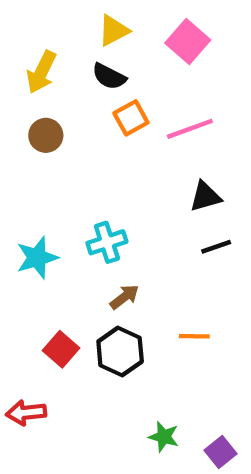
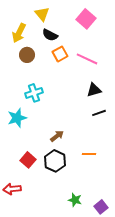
yellow triangle: (113, 31) -> (42, 14), moved, turned -42
pink line: (190, 129) -> (87, 59), turned 45
brown circle: (46, 135) -> (27, 55), moved
cyan cross: (107, 242) -> (34, 93), moved

